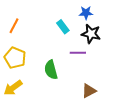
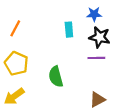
cyan rectangle: (63, 27) -> (69, 30), turned 32
purple line: (78, 53) -> (96, 58), moved

